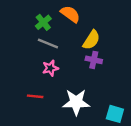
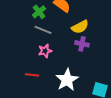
yellow semicircle: (91, 40) -> (80, 27), turned 30
white star: (76, 102) -> (67, 80), turned -30

